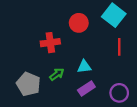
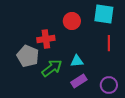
cyan square: (114, 15) -> (104, 14), turned -30
green arrow: (57, 74) -> (52, 68), size x1.5
gray pentagon: (28, 84) -> (28, 56), moved

